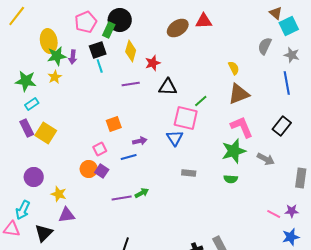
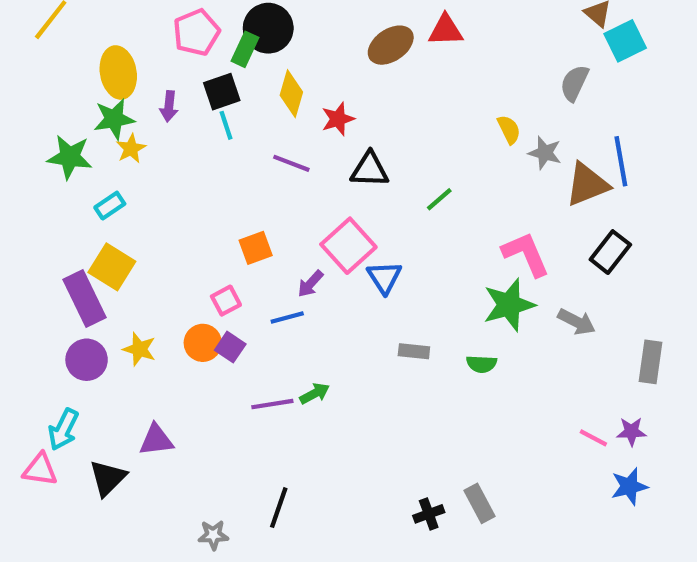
gray star: (292, 55) -> (545, 153), moved
green star: (57, 56) -> (114, 119), moved
purple line: (131, 84) -> (291, 163), turned 30
brown triangle: (239, 94) -> (587, 184), moved
cyan rectangle: (32, 104) -> (110, 206), moved
pink square: (186, 118) -> (348, 246), moved, turned 35
purple rectangle: (27, 128) -> (84, 298), moved, size x1.4
purple arrow: (140, 141) -> (310, 284), turned 144
green semicircle: (231, 179) -> (482, 364), moved
yellow star: (59, 194) -> (139, 349), moved

